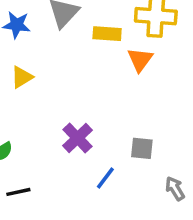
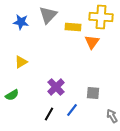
yellow triangle: (22, 77) -> (21, 62), moved
black line: (18, 192) -> (49, 114), moved, turned -48

